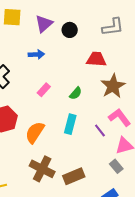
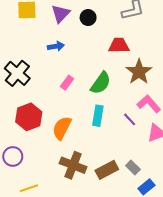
green semicircle: (76, 93) -> (101, 83), size x1.6
gray rectangle: (116, 166) -> (133, 168), moved

